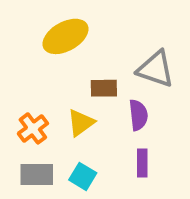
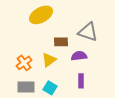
purple semicircle: (138, 115) -> (79, 56), turned -91

